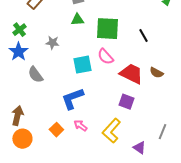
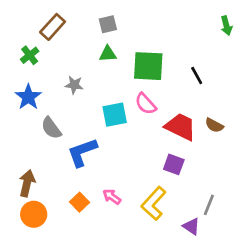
green cross: (19, 30) -> (30, 55), moved
blue L-shape: (72, 99) -> (82, 152), moved
gray line: (162, 132) -> (209, 205), moved

